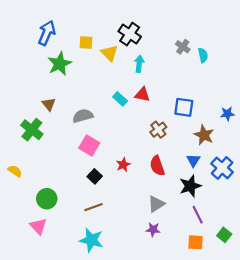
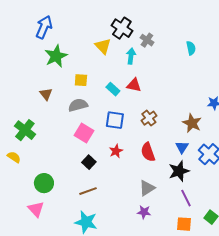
yellow square: (86, 43) -> (81, 80), moved
gray cross: (183, 47) -> (147, 40), moved
blue square: (184, 107) -> (115, 120), moved
green cross: (32, 130) -> (25, 130), moved

